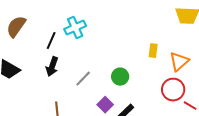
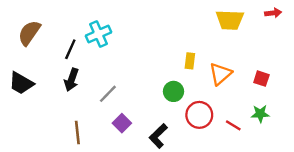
green circle: (120, 77) -> (174, 91), moved
red circle: (173, 90) -> (199, 115), moved
purple square: (105, 105) -> (122, 123), moved

